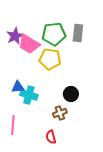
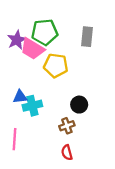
green pentagon: (54, 34) -> (45, 32), moved
cyan cross: (29, 95) -> (32, 106), turned -30
red semicircle: (51, 137) -> (67, 153), moved

